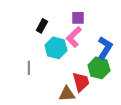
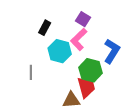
purple square: (78, 18) -> (83, 19), turned 32
green hexagon: (99, 68) -> (90, 70), moved

